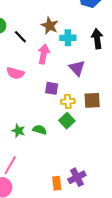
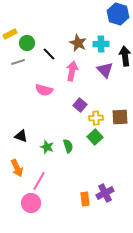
cyan cross: (68, 38) -> (101, 44), moved
purple triangle: (77, 68) -> (105, 70), moved
purple square: (52, 88) -> (80, 105), turned 32
green semicircle: (40, 130) -> (68, 146), turned 56

